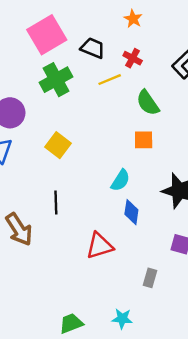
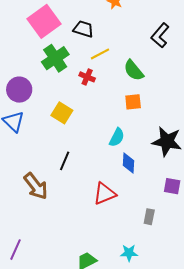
red cross: (133, 58) -> (87, 77), moved
black line: (56, 202) -> (65, 161), turned 30

